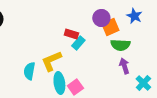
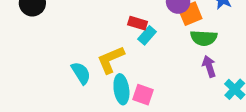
cyan semicircle: (29, 71) -> (81, 73), turned 138
pink square: (75, 87) -> (143, 95), turned -35

